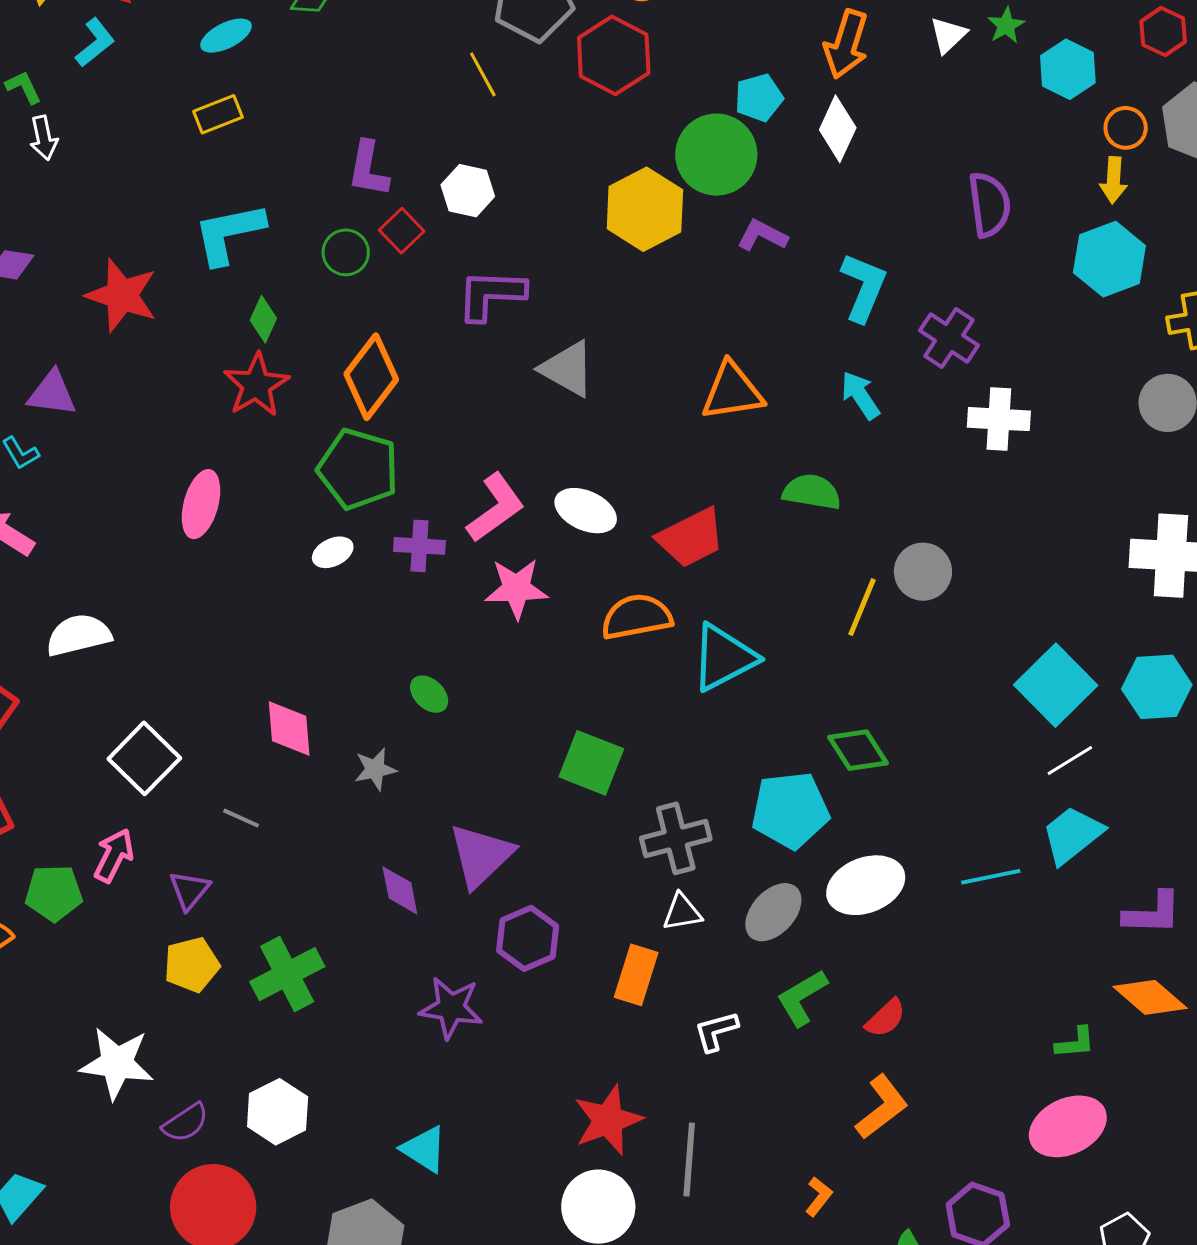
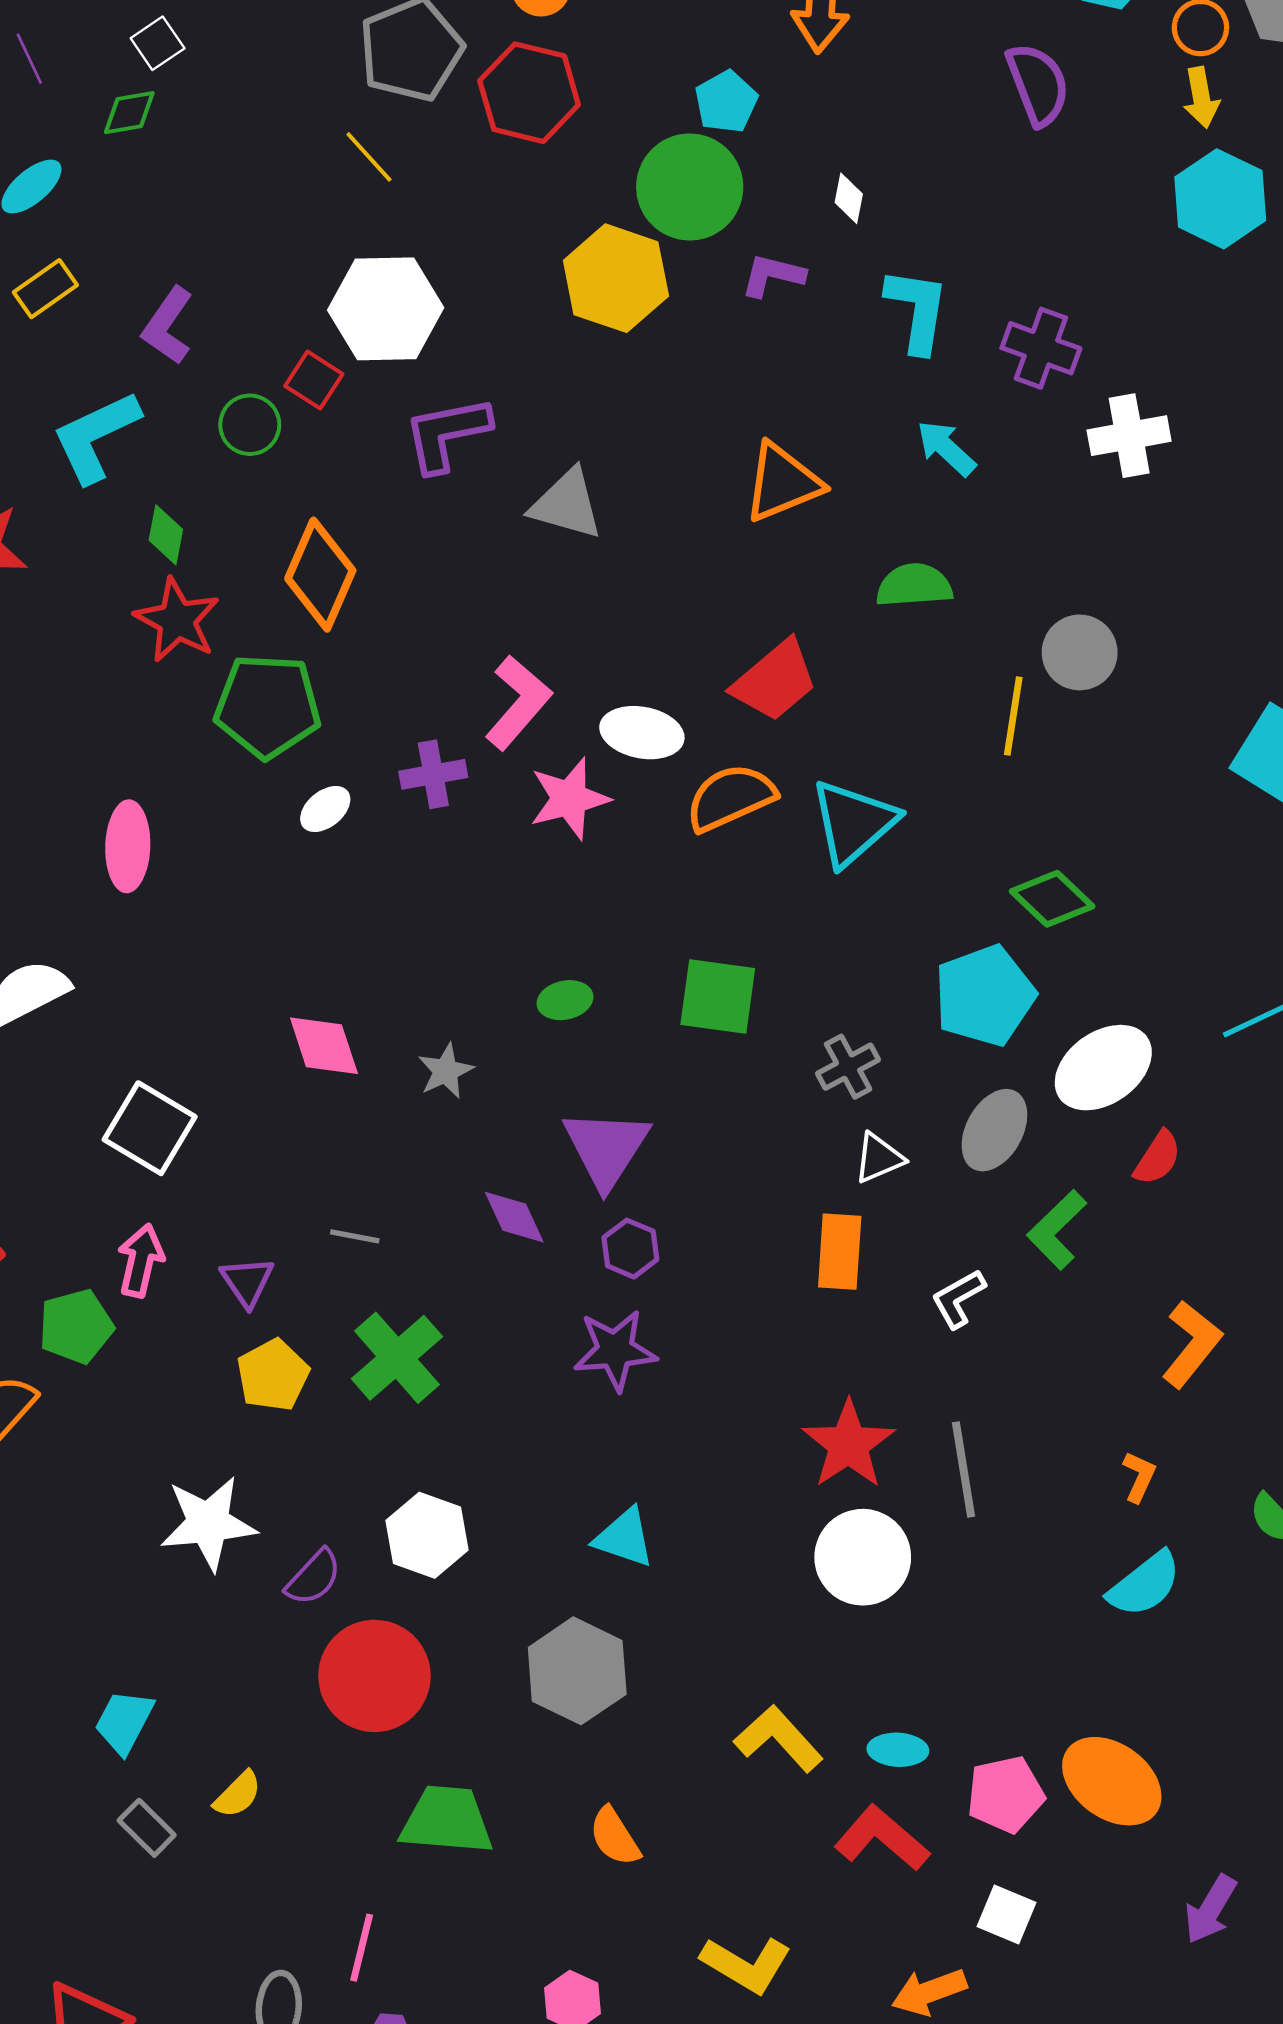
white diamond: (838, 129) -> (849, 198), moved, size x0.6
purple L-shape: (368, 169) -> (168, 326), moved, turned 38
white hexagon: (468, 191) -> (386, 309), size x1.6
purple semicircle: (989, 205) -> (1038, 84), moved
green pentagon: (358, 469) -> (268, 706), moved
pink ellipse: (201, 504) -> (128, 846), moved
white ellipse: (586, 511) -> (642, 733), moved
green ellipse: (429, 694) -> (565, 1000), moved, turned -42
gray line: (241, 818) -> (355, 1236), moved
gray cross: (676, 838) -> (848, 1067), size x0.7
purple hexagon: (528, 938) -> (630, 1249), moved, size x0.7
red semicircle: (886, 1018) -> (1158, 1158), moved

